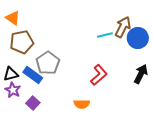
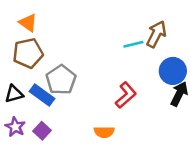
orange triangle: (13, 18) -> (28, 23), moved
blue circle: (138, 38) -> (173, 71), moved
purple star: (13, 90) -> (15, 127), moved

